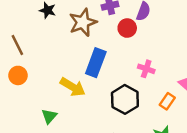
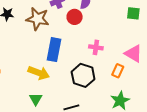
brown star: (83, 22) -> (38, 19), turned -30
green triangle: (49, 116) -> (36, 99), moved

